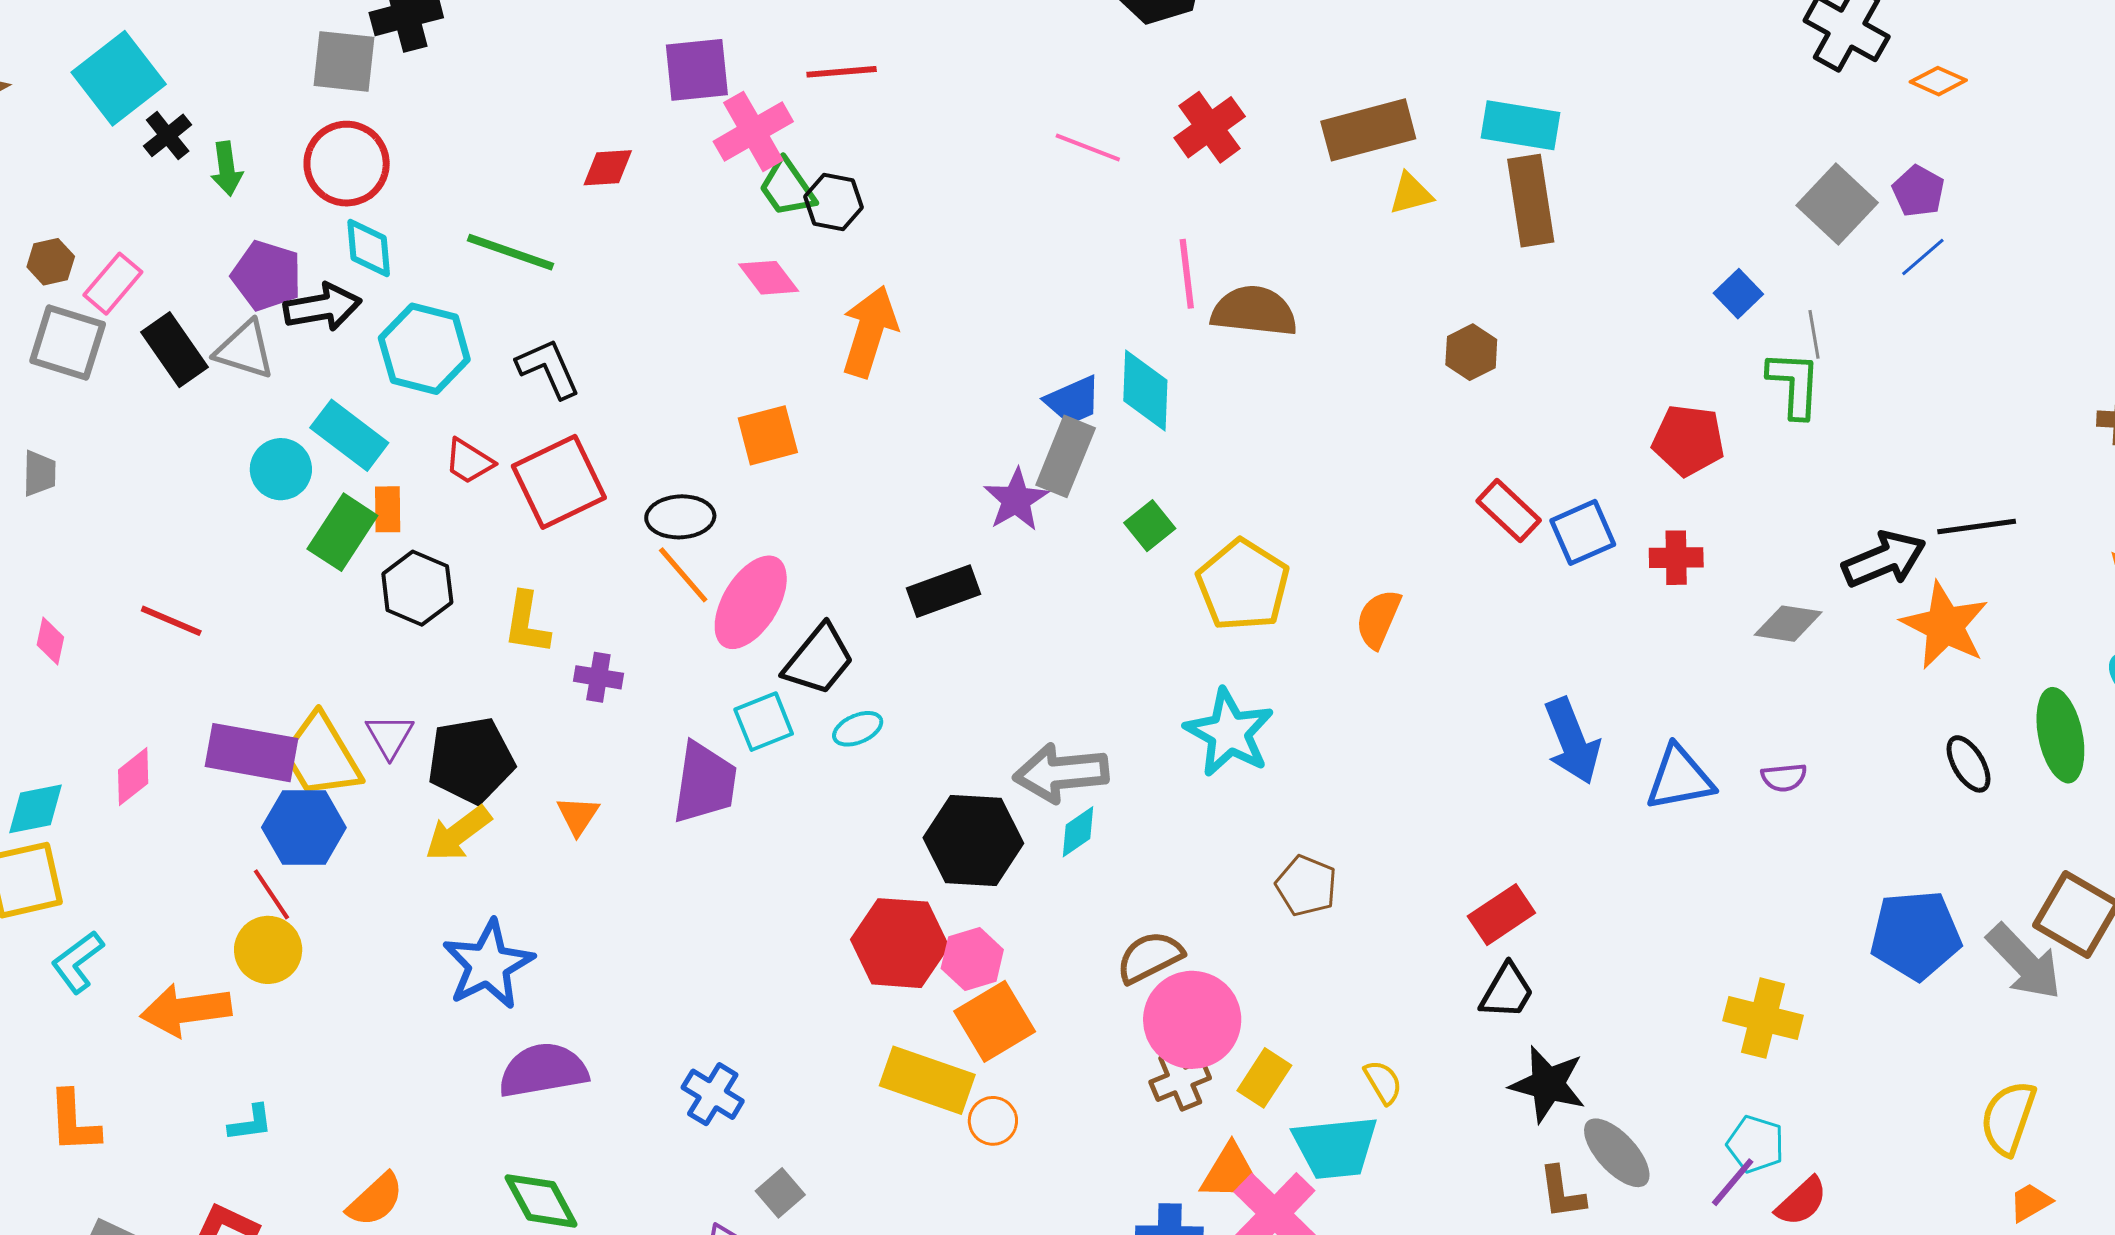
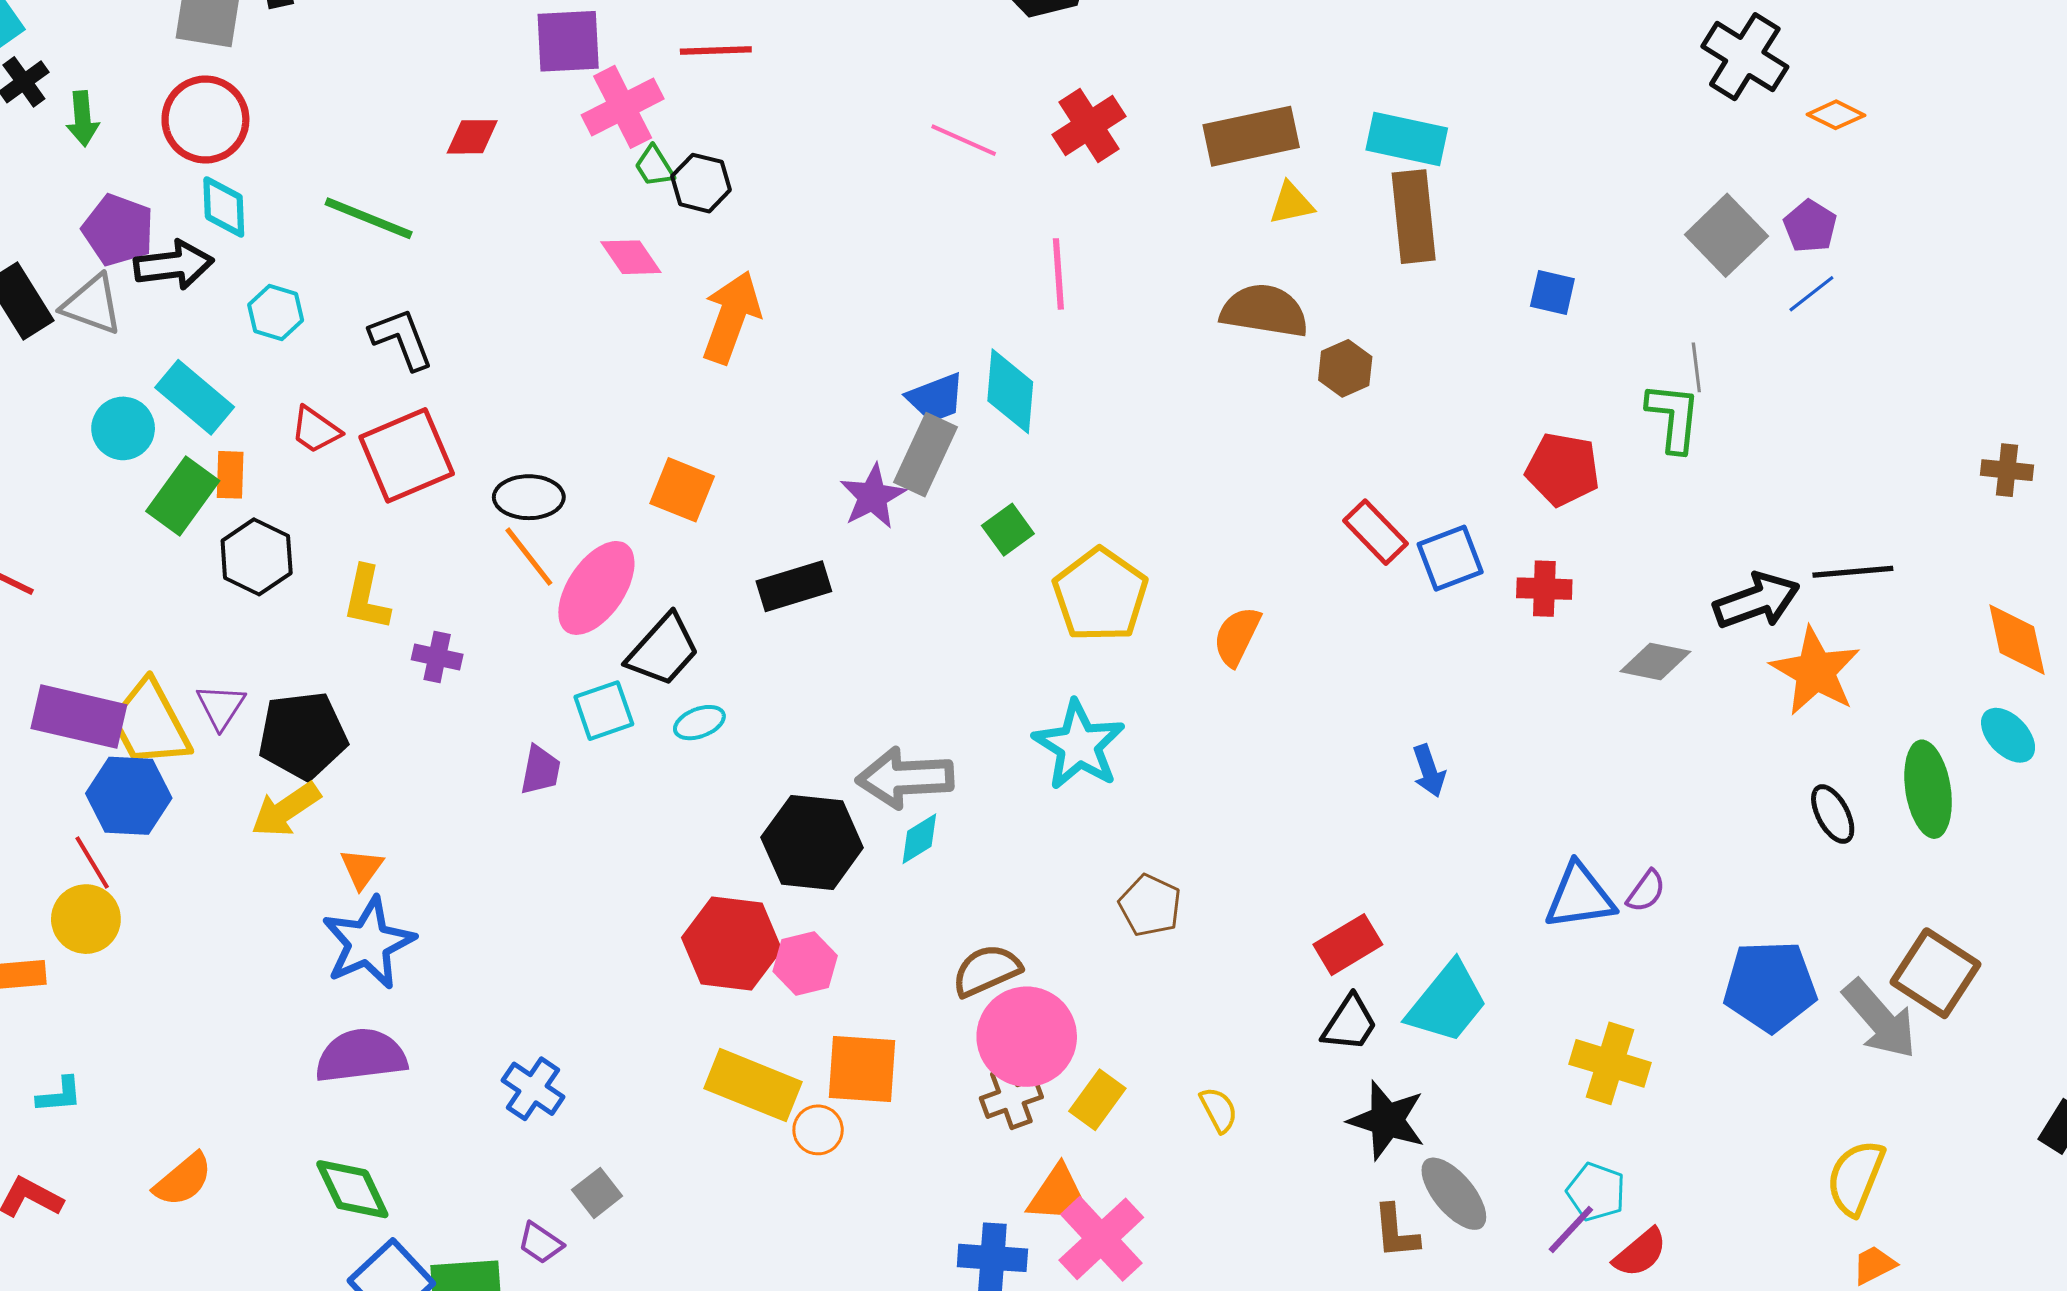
green trapezoid: (787, 188) -> (654, 166), size x0.7
blue square: (1738, 294) -> (1552, 293), moved, turned -36
brown semicircle: (1254, 311) -> (1264, 311), moved
cyan hexagon: (424, 349) -> (276, 313), size x0.6
orange square: (768, 435) -> (682, 490), moved, turned 34
blue arrow: (1572, 741) -> (1429, 771), size x0.6
purple semicircle: (1784, 777) -> (1646, 891), moved, turned -51
blue triangle: (1680, 778) -> (1580, 897), moved
purple trapezoid: (705, 783) -> (540, 770), size x0.6
orange triangle: (578, 816) -> (362, 868), moved
blue star: (488, 965) -> (368, 943), moved
orange square: (995, 1021) -> (862, 1069), moved, turned 32
cyan trapezoid: (1335, 1147) -> (1447, 1003), moved, turned -48

